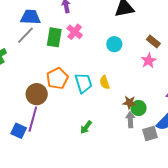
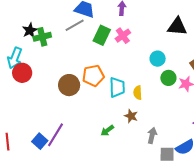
brown star: (129, 102) -> (131, 116), moved
green circle: (139, 108) -> (168, 78), moved
purple line: (33, 119) -> (56, 135), moved
blue square: (19, 131) -> (40, 141), moved

